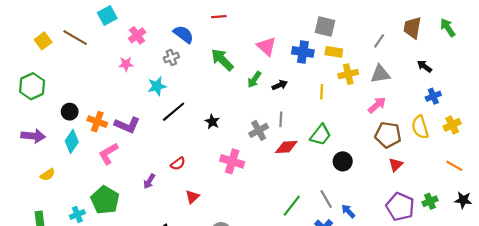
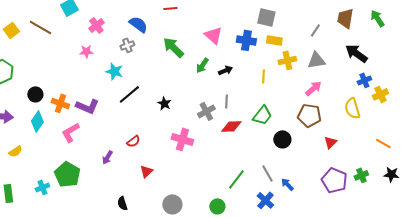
black arrow: (424, 66) -> (356, 53), size x1.6
cyan star: (157, 86) -> (114, 71), turned 30
yellow cross: (452, 125) -> (380, 94), moved
brown pentagon: (388, 135) -> (309, 115), moved

